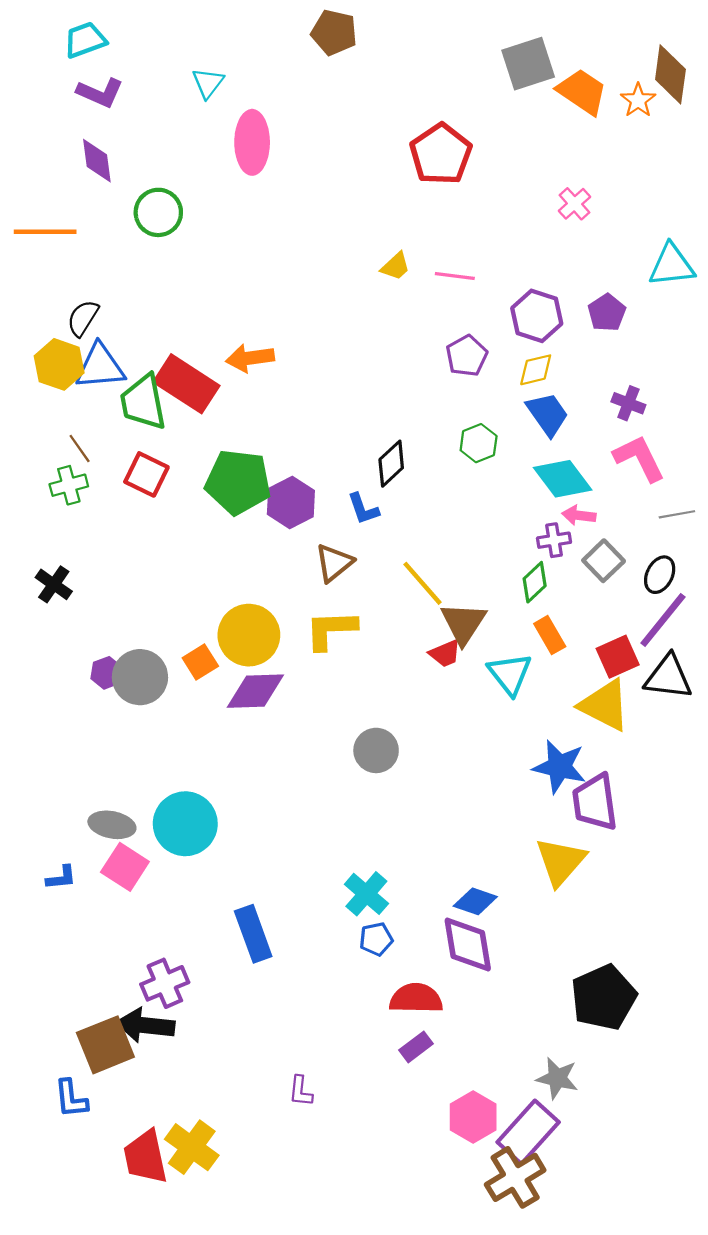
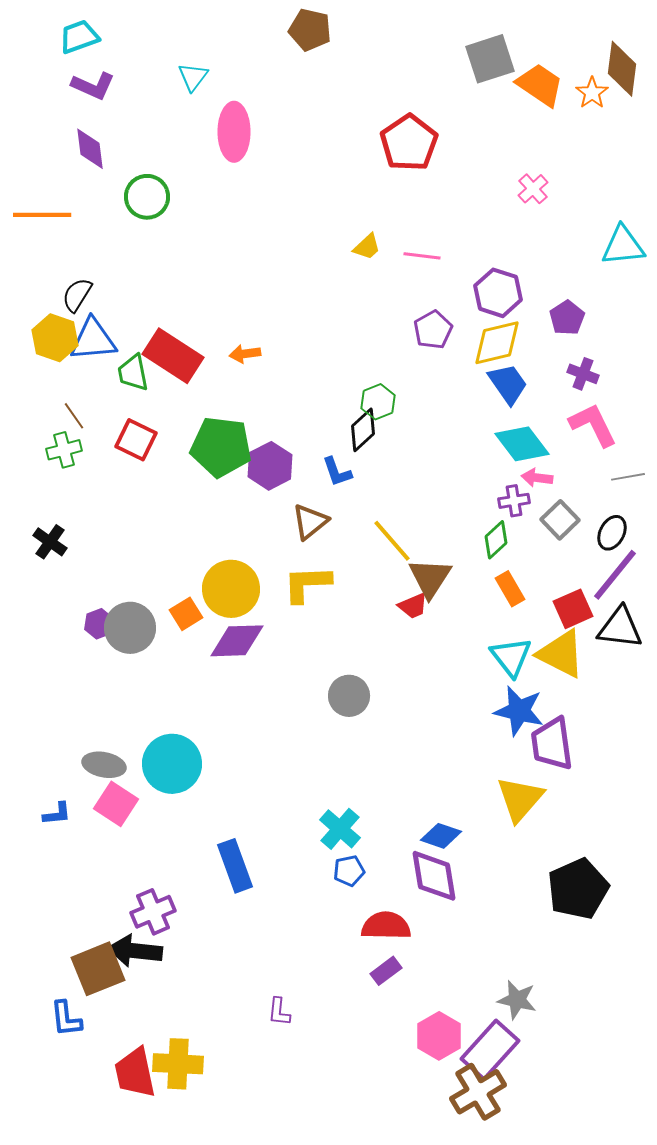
purple pentagon: (607, 313) -> (567, 318), moved
orange arrow: (250, 358) -> (245, 354), moved, size x0.7
yellow diamond: (536, 370) -> (497, 343), size x1.5
green trapezoid: (143, 402) -> (133, 373), size x0.7
green hexagon: (479, 443) -> (378, 402), moved
cyan triangle: (510, 674) -> (511, 657), moved
black pentagon: (604, 997) -> (578, 889), moved
yellow cross: (192, 1147) -> (178, 1064), turned -33

